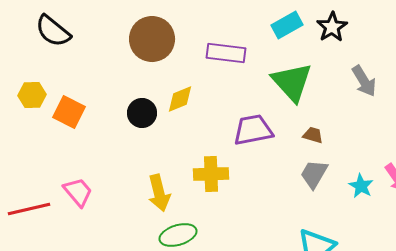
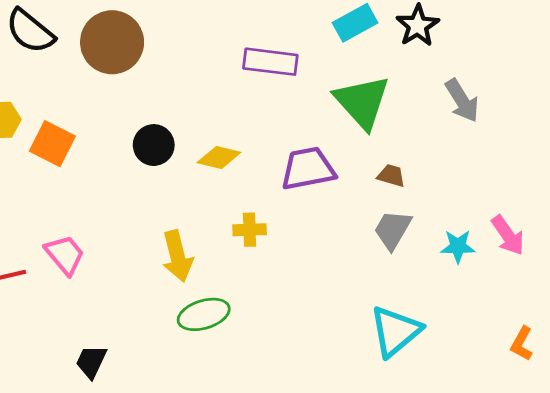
brown circle: (152, 39) -> (112, 42), moved
yellow diamond: (180, 99) -> (219, 158), moved, turned 36
yellow cross: (211, 174) -> (250, 230), size x0.7
cyan star: (361, 186) -> (458, 246), turned -30

